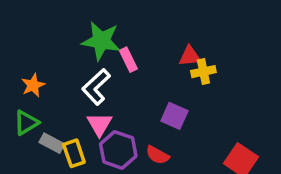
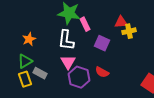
white L-shape: (96, 87) -> (66, 40), turned -40
purple square: (174, 116) -> (102, 43), moved
yellow rectangle: (74, 153) -> (25, 79), moved
red semicircle: (157, 155) -> (102, 72), moved

